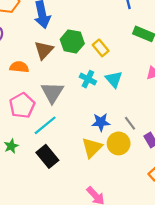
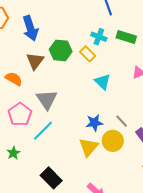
orange semicircle: (19, 67) -> (14, 79), turned 30
cyan cross: (88, 79) -> (99, 37), moved
black rectangle: (47, 156) -> (51, 178), moved

